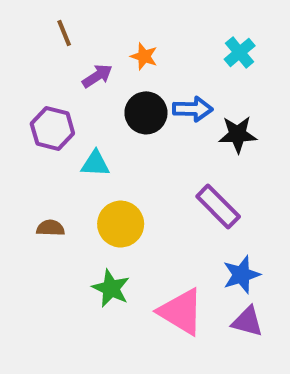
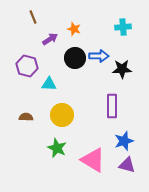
cyan cross: (240, 52) -> (123, 27), turned 35
purple rectangle: (218, 206) -> (112, 106), turned 45

